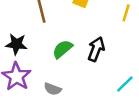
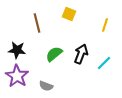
cyan line: (125, 84) -> (104, 63), moved

